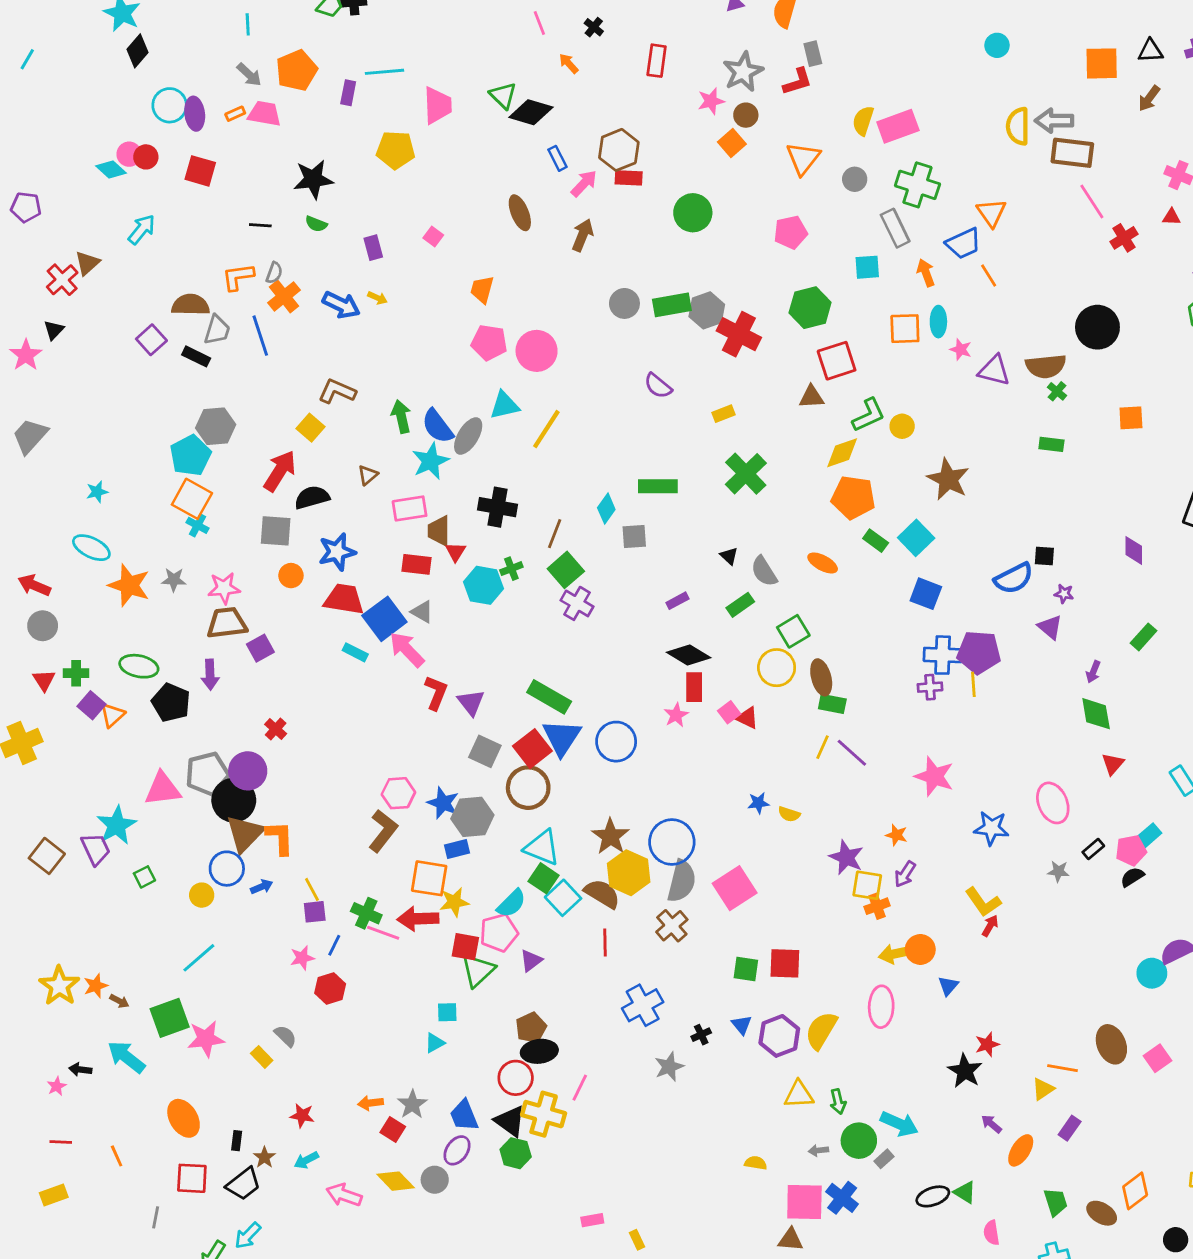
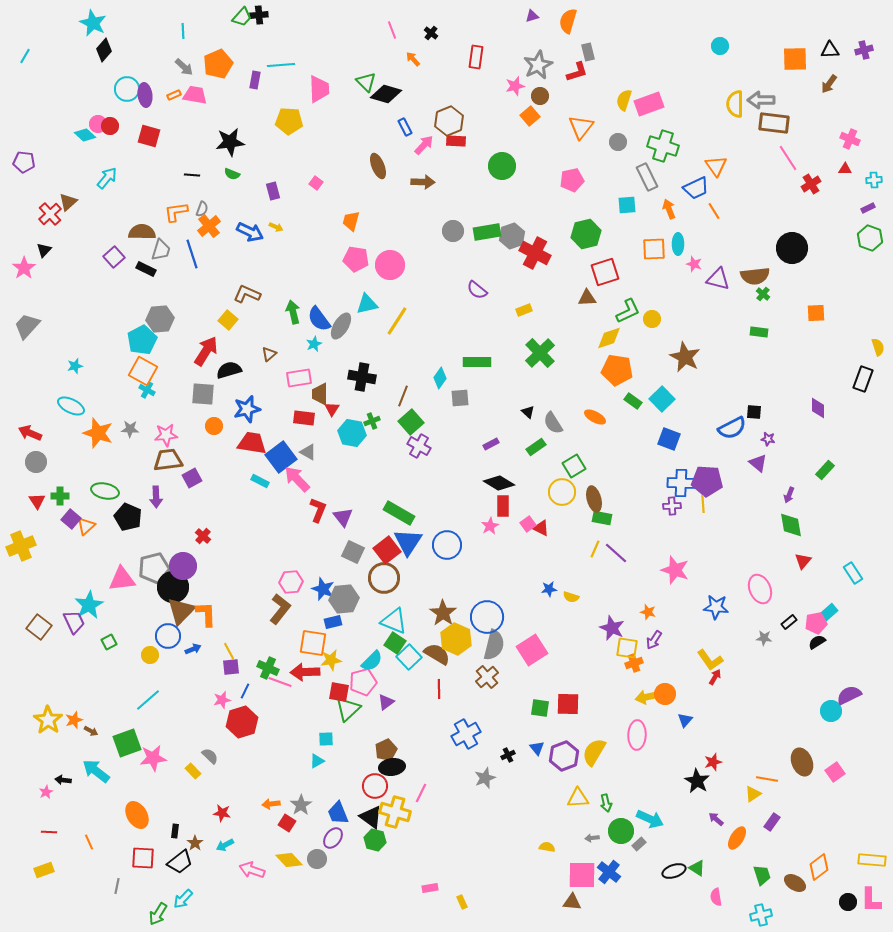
brown arrow: (583, 235) -> (423, 182), turned 70
cyan star: (431, 461) -> (314, 344), size x0.6
red hexagon: (330, 989) -> (242, 722), size x1.4

